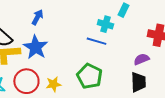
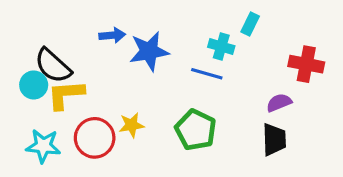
blue arrow: (37, 17) -> (112, 35), turned 56
blue star: (35, 47) -> (149, 51), moved, turned 30
yellow star: (53, 84) -> (131, 125), moved

